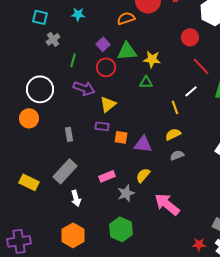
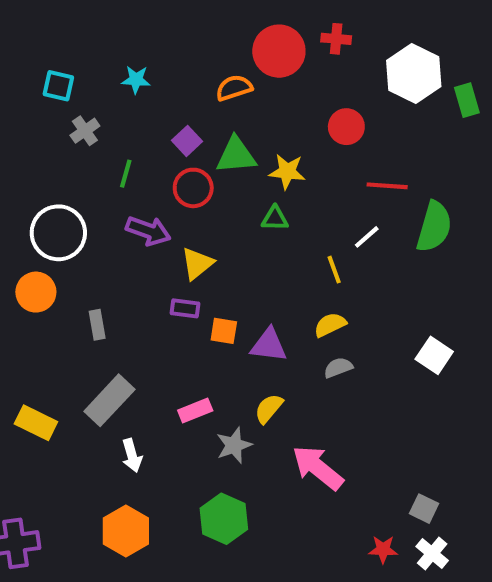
red circle: (190, 37) -> (346, 127), moved
red line: (201, 66) -> (387, 186), turned -42
gray rectangle: (69, 134) -> (97, 325), moved

